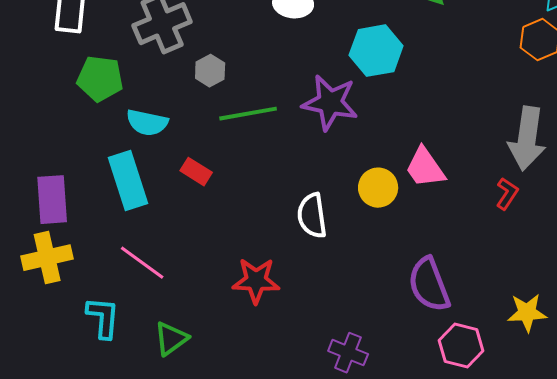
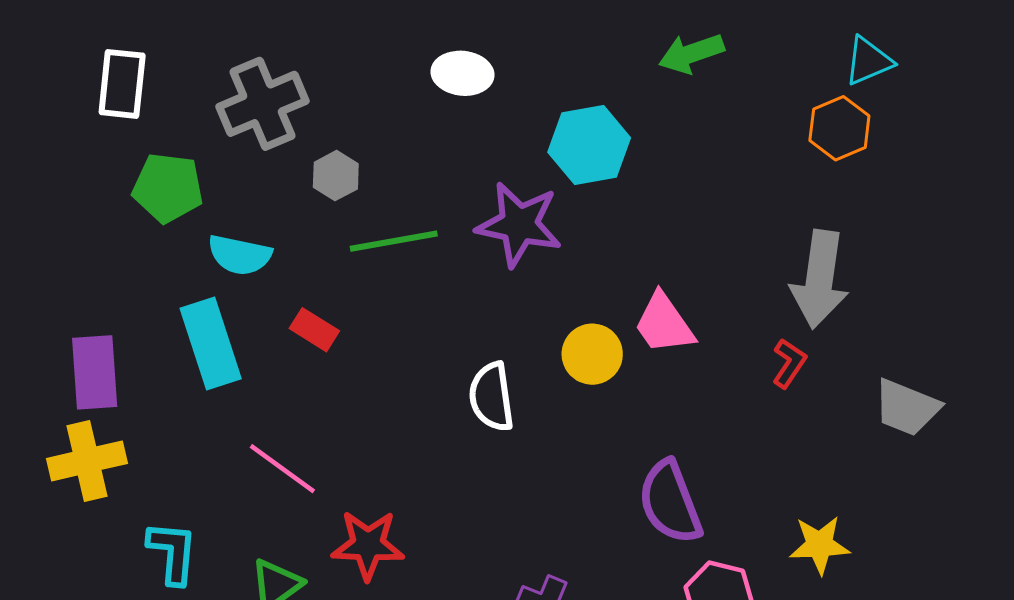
pink line: (142, 263) -> (282, 469), moved
red star: (256, 281) -> (368, 545), moved

